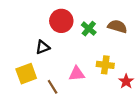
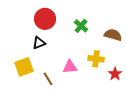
red circle: (61, 21) -> (45, 19), moved
brown semicircle: (117, 26) -> (113, 35), moved

